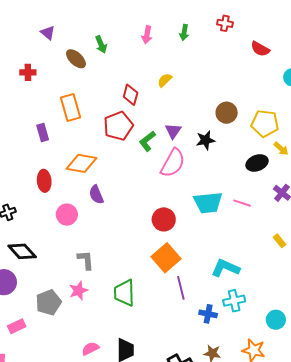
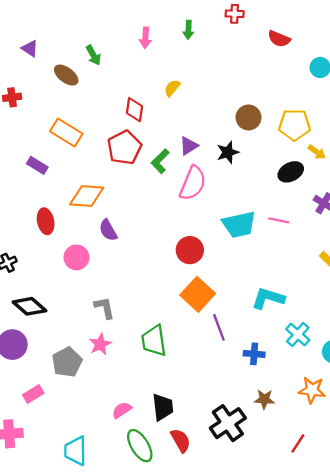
orange rectangle: (70, 108) -> (66, 132), turned -36
purple triangle: (173, 131) -> (189, 146), turned 30
purple rectangle: (43, 133) -> (37, 165), turned -36
cyan cross: (234, 301) -> (298, 334), moved, turned -30

